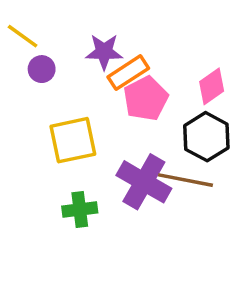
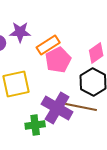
purple star: (104, 52) -> (20, 32), moved
green cross: (80, 210) -> (35, 125), moved

